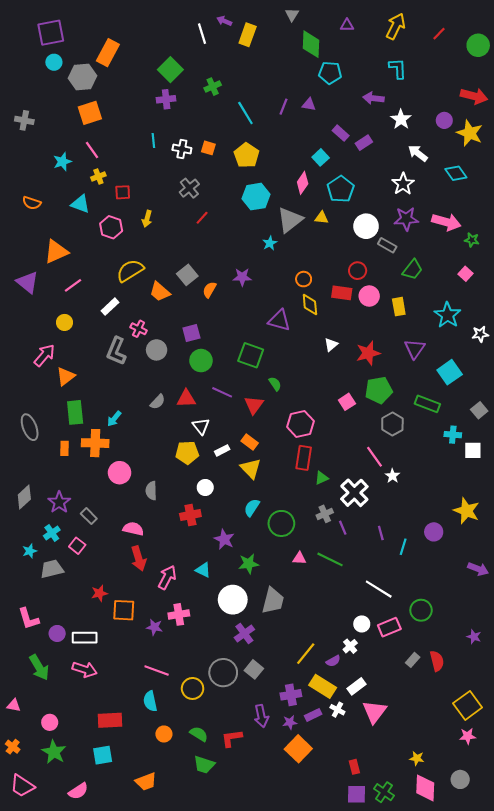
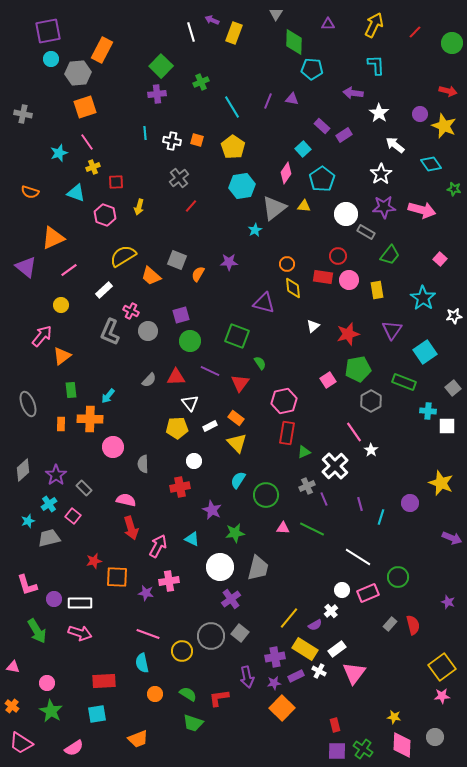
red arrow: (474, 96) -> (448, 91), size x0.7
green star: (472, 240) -> (454, 189), moved
gray square: (187, 275) -> (177, 260), turned -30
green rectangle: (75, 412) -> (71, 390), size x0.7

